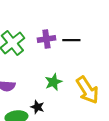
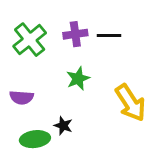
green star: (53, 82) -> (78, 79), moved

